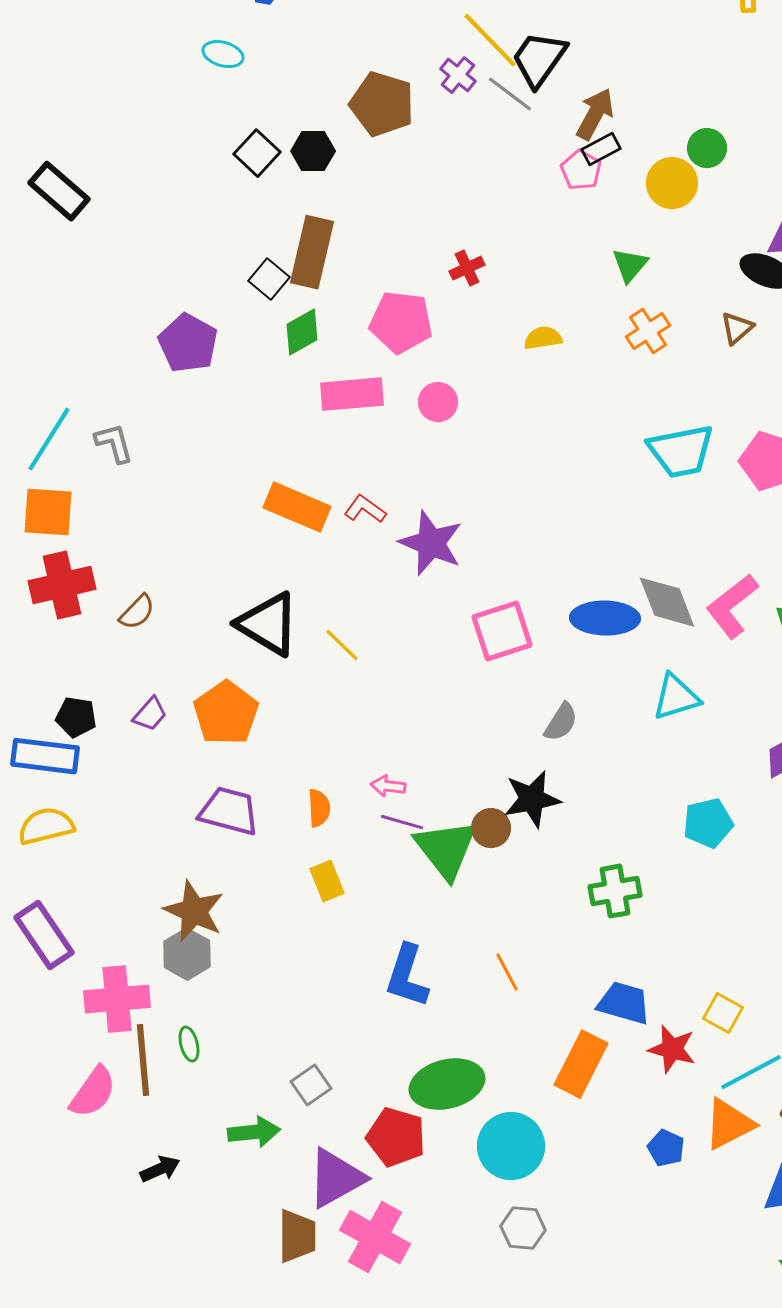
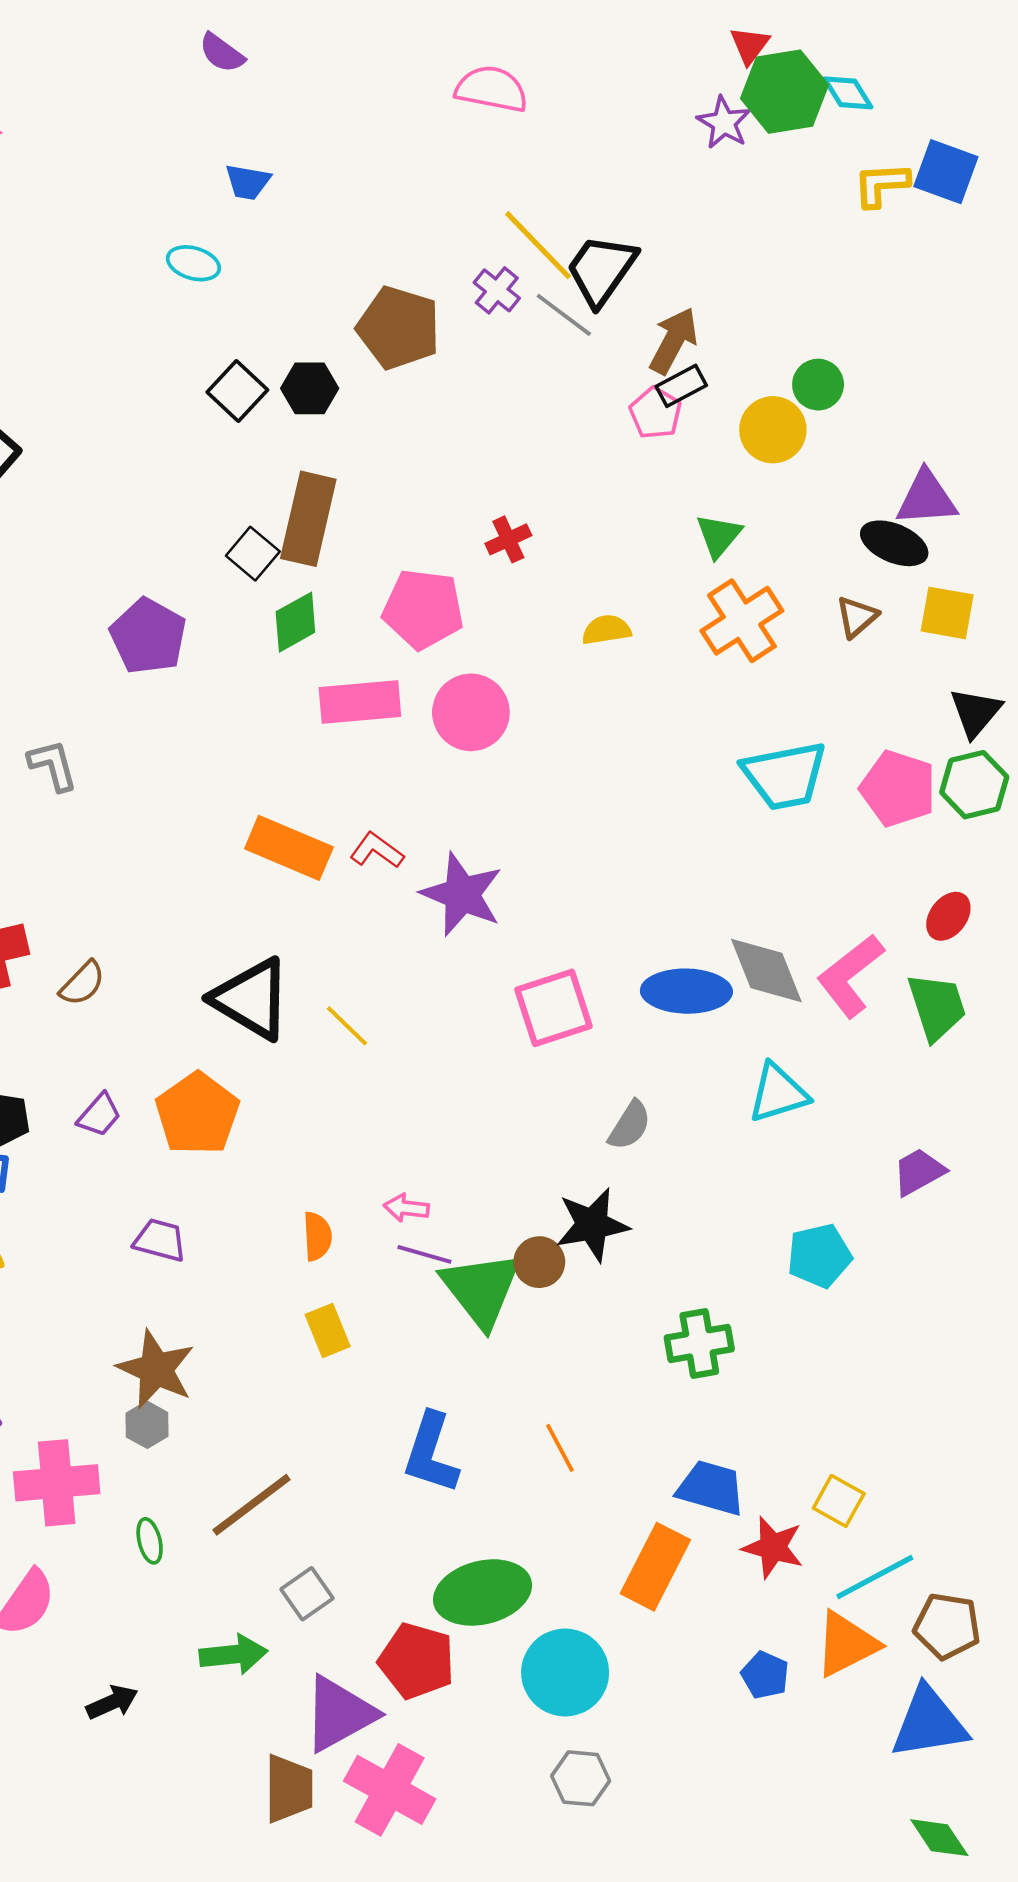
orange cross: (648, 331) -> (742, 621), size x1.4
pink circle: (438, 402) -> (471, 712), size x1.5
purple trapezoid: (229, 811) -> (160, 1240), moved, size x0.7
gray hexagon: (187, 954) -> (147, 1425), size x0.7
brown line: (143, 1060) -> (252, 1505), moved, turned 58

